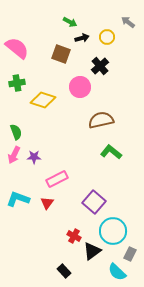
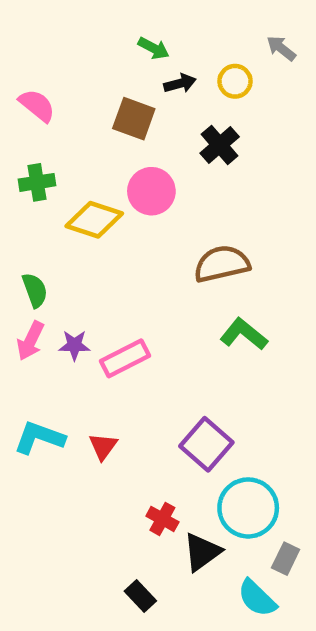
pink semicircle: (17, 48) -> (37, 105), size x0.7
pink circle: (80, 87) -> (151, 191), moved
pink rectangle: (57, 179) -> (125, 358), moved

